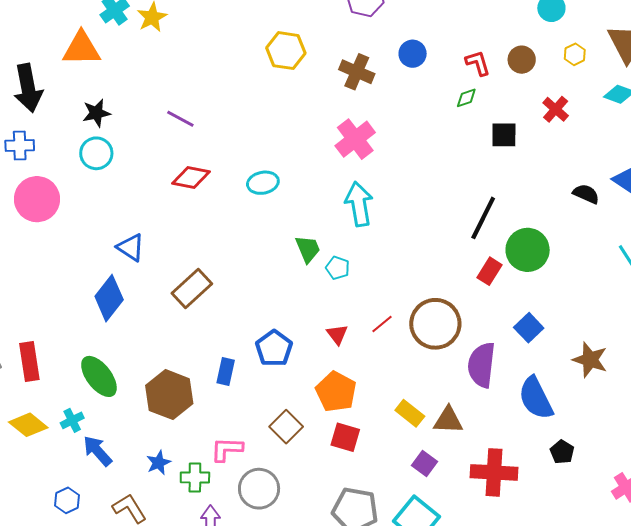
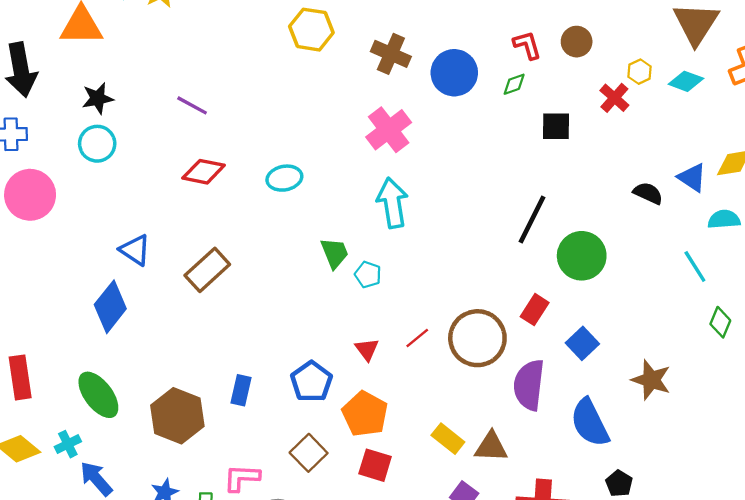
blue circle: (413, 54) -> (454, 73), moved, size x1.5
yellow hexagon: (575, 54) -> (640, 72), moved
red rectangle: (490, 271) -> (535, 310), moved
brown rectangle: (192, 289) -> (207, 270), moved
blue pentagon: (274, 348) -> (311, 382), moved

